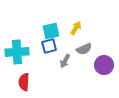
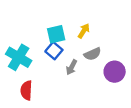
blue square: (49, 46) -> (54, 51), turned -35
cyan cross: (17, 52) -> (19, 57), turned 35

